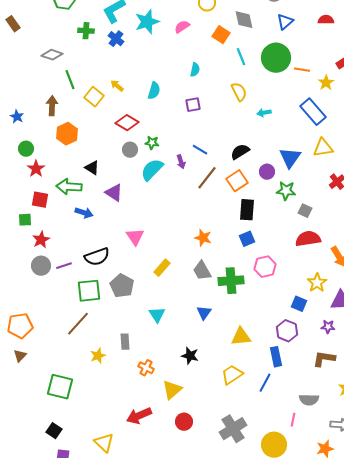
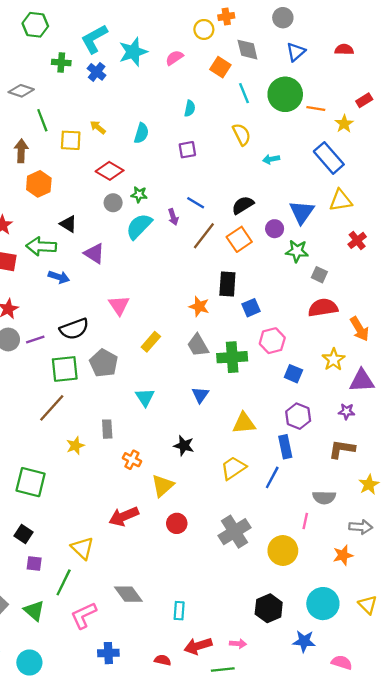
yellow square: (94, 97) -> (71, 140), turned -36
black rectangle: (247, 210) -> (227, 284), moved
blue square: (299, 304) -> (293, 374), moved

